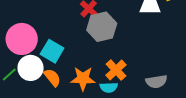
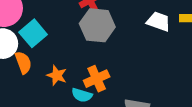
orange star: (83, 79) -> (57, 75), size x0.7

